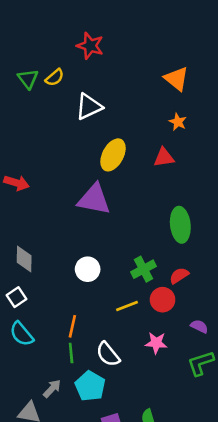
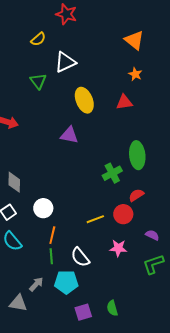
green triangle: (28, 79) -> (38, 81), moved
yellow ellipse: (113, 155) -> (84, 100), turned -50
purple triangle: (94, 199) -> (69, 135), size x0.7
white circle: (88, 269) -> (43, 208), moved
green cross: (143, 269) -> (112, 173), moved
cyan pentagon: (90, 386) -> (66, 282), turned -30

